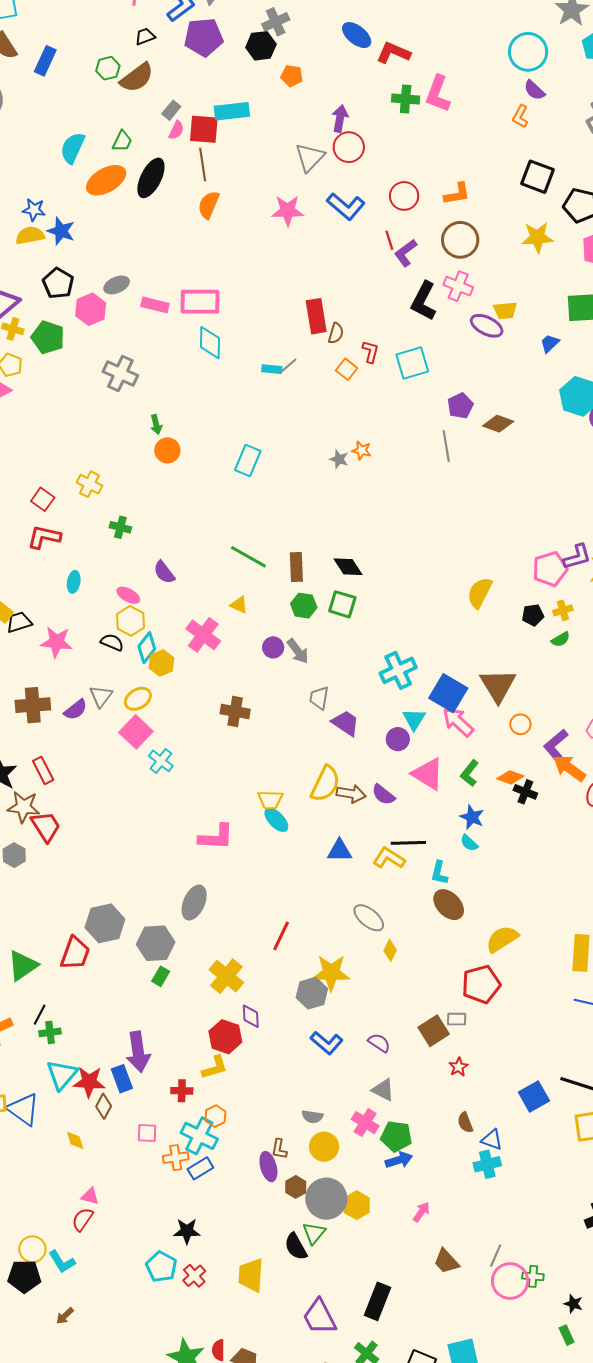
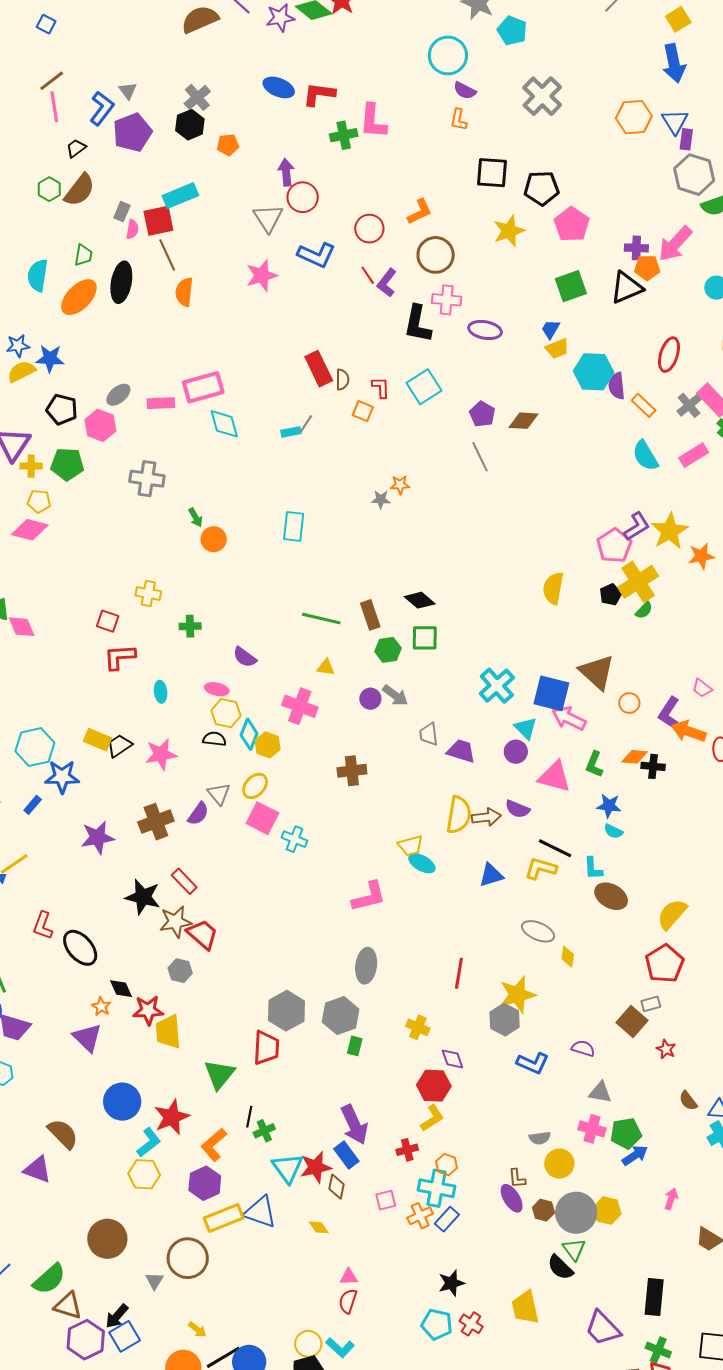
yellow trapezoid: (505, 310) -> (557, 348), moved
yellow cross: (563, 610) -> (638, 582), size x2.0
black line: (408, 843) -> (555, 848), turned 44
yellow cross: (226, 976) -> (418, 1027), size x0.7

